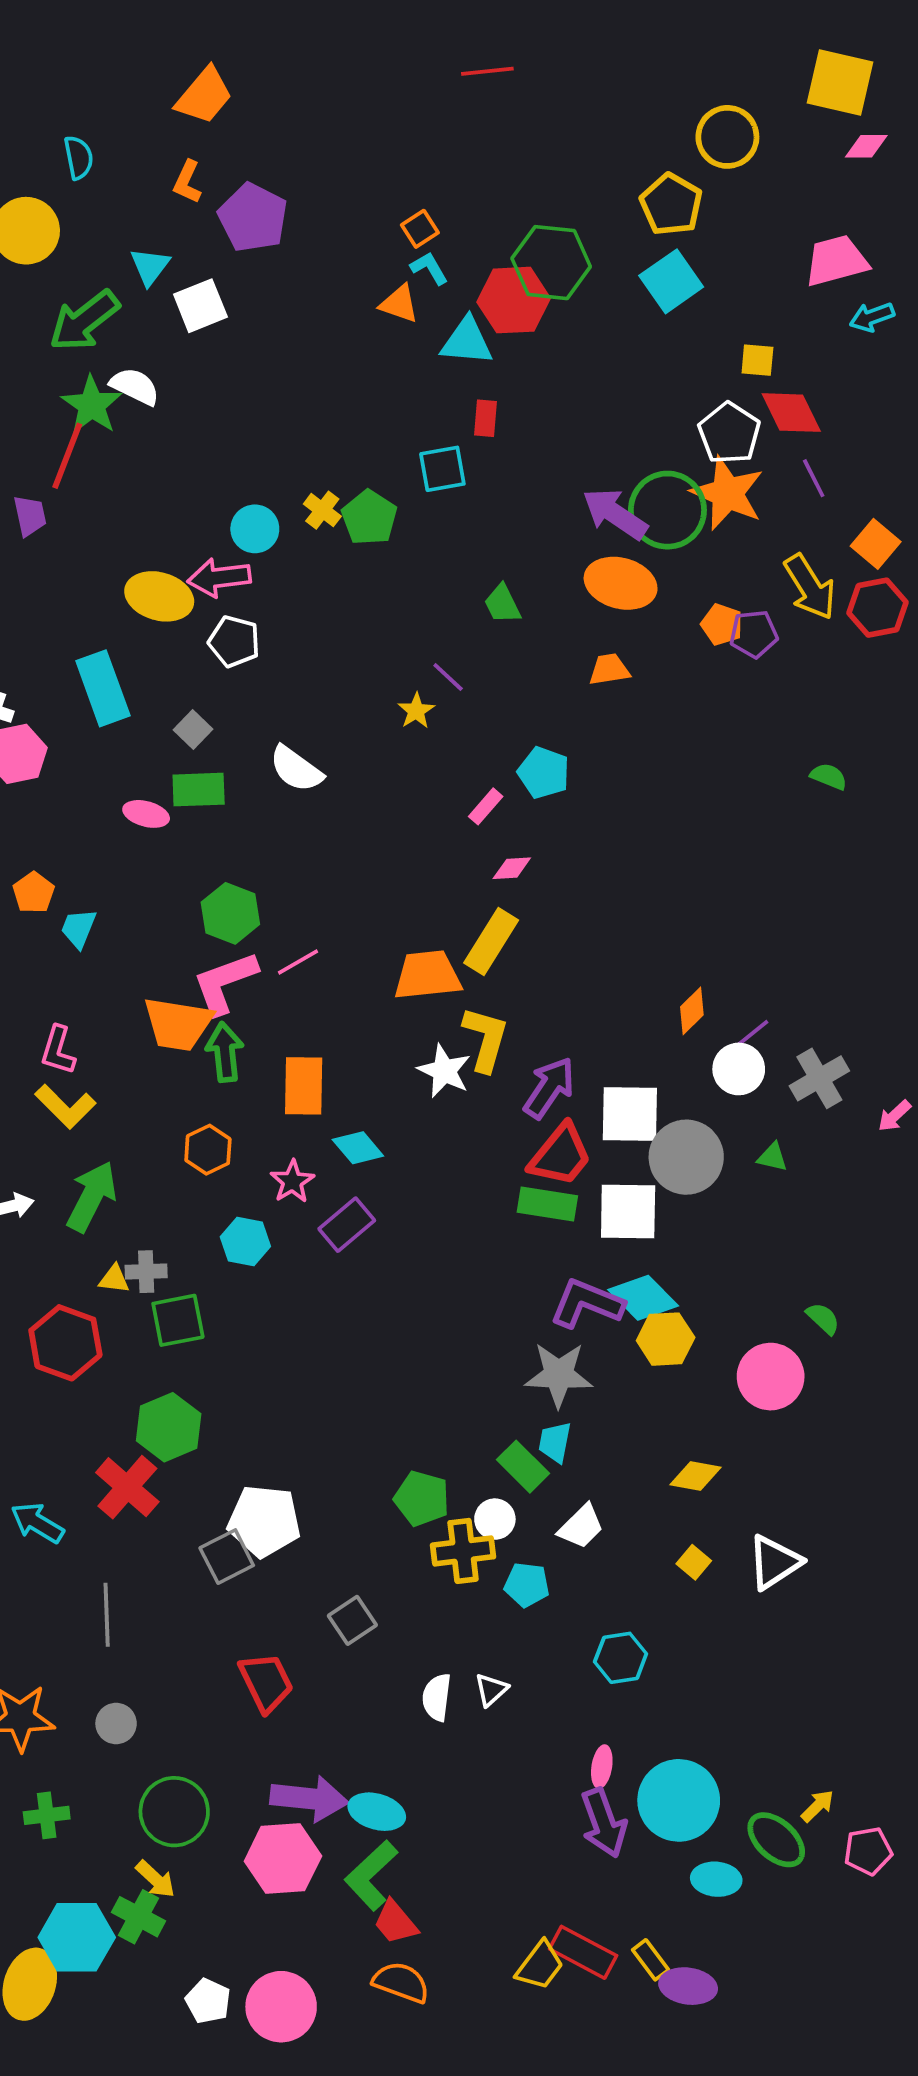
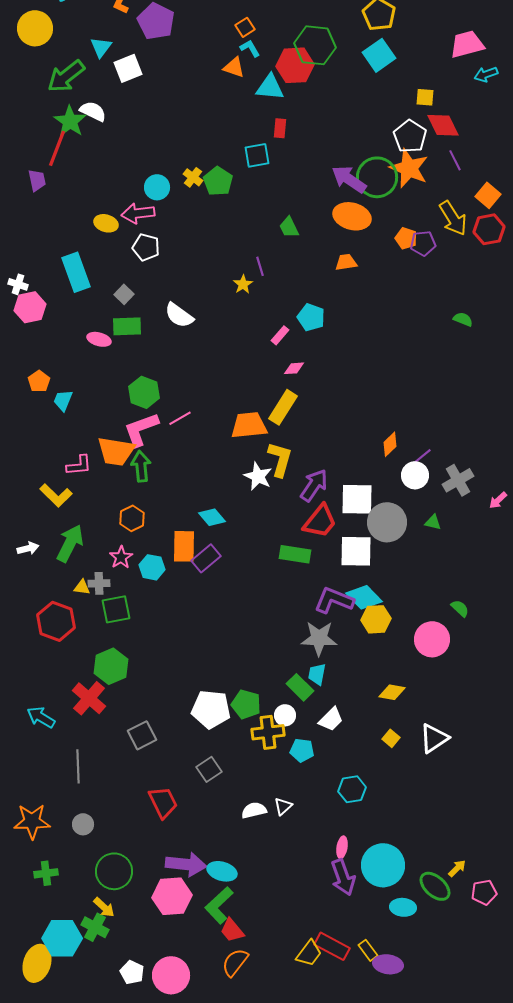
yellow ellipse: (159, 596) -> (106, 223), size x0.7
purple line: (448, 677) -> (260, 266), turned 30
pink L-shape: (58, 1050) -> (79, 465), moved, turned -112
orange rectangle: (304, 1086) -> (184, 546), moved
pink star: (292, 1182) -> (121, 557), moved
green rectangle: (547, 1204) -> (295, 554), moved
white pentagon: (264, 1521) -> (211, 709), moved
white semicircle: (437, 1697) -> (254, 810), turned 70
orange semicircle: (401, 1982) -> (235, 962), turned -72

